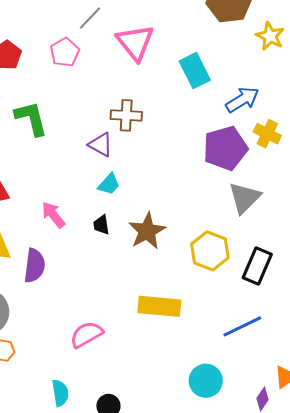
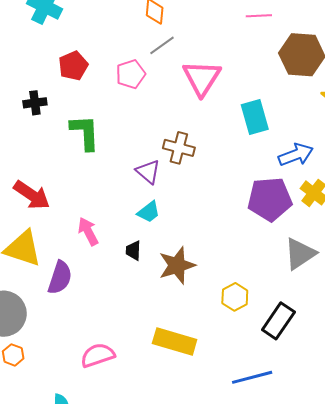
gray triangle: (245, 198) -> (300, 254), moved
yellow hexagon: (210, 251) -> (235, 297), size x0.7

